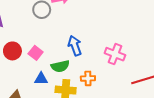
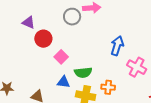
blue arrow: (75, 46) -> (117, 46), moved, turned 30
red circle: (12, 51) -> (43, 39), moved

